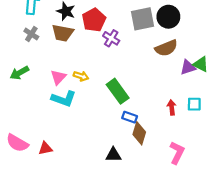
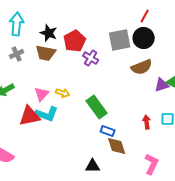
gray cross: (31, 34) -> (17, 54), turned 32
brown diamond: (139, 133) -> (117, 146), turned -35
red triangle: (45, 148) -> (30, 116), moved, size x1.6

